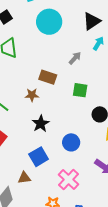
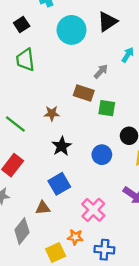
black triangle: (92, 21) -> (107, 22), moved
brown rectangle: (48, 77) -> (84, 93), moved
blue circle: (71, 142) -> (102, 155), moved

